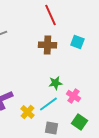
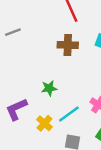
green star: (55, 83) -> (49, 88), moved

